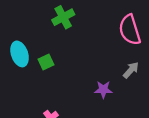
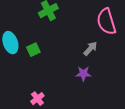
gray arrow: (131, 70) -> (90, 49), moved

